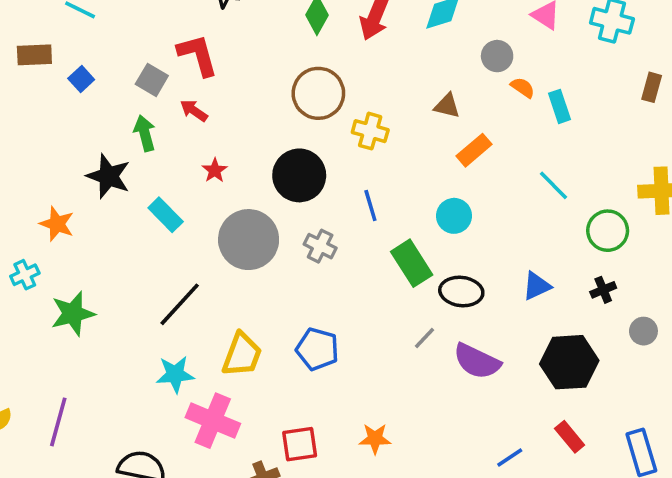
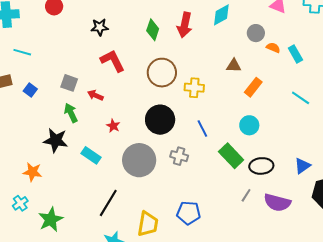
red L-shape: (198, 55) -> (113, 61), moved
blue triangle: (537, 286) -> (302, 166), moved

